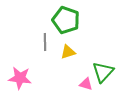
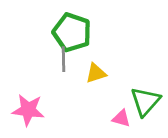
green pentagon: (66, 20) -> (72, 32), moved

